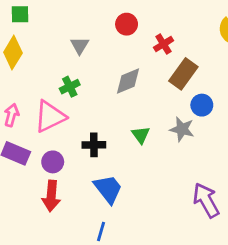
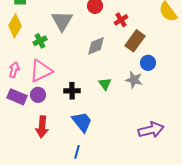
gray triangle: (80, 45) -> (62, 21), size x1.6
green cross: (70, 87) -> (40, 41), moved
purple circle: (53, 162) -> (38, 95), moved
purple arrow: (206, 200) -> (151, 130), turned 105

